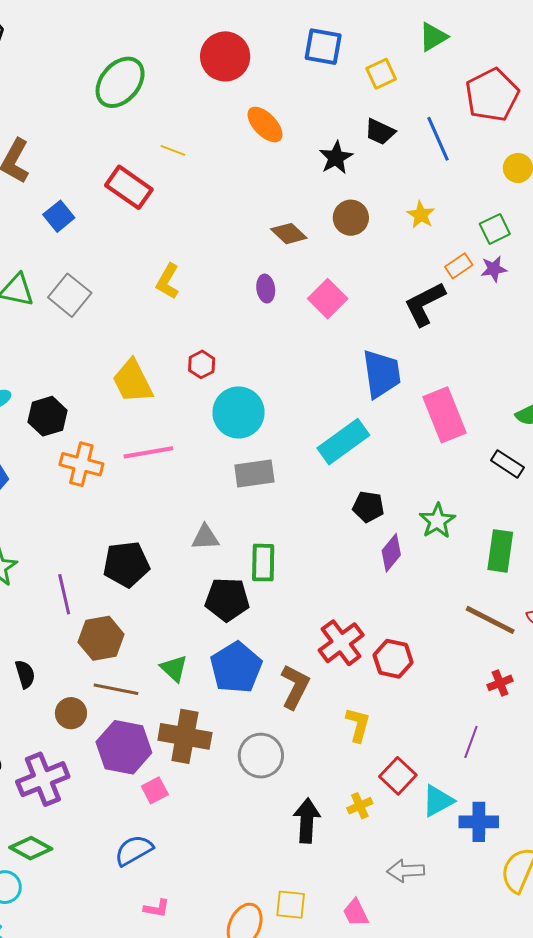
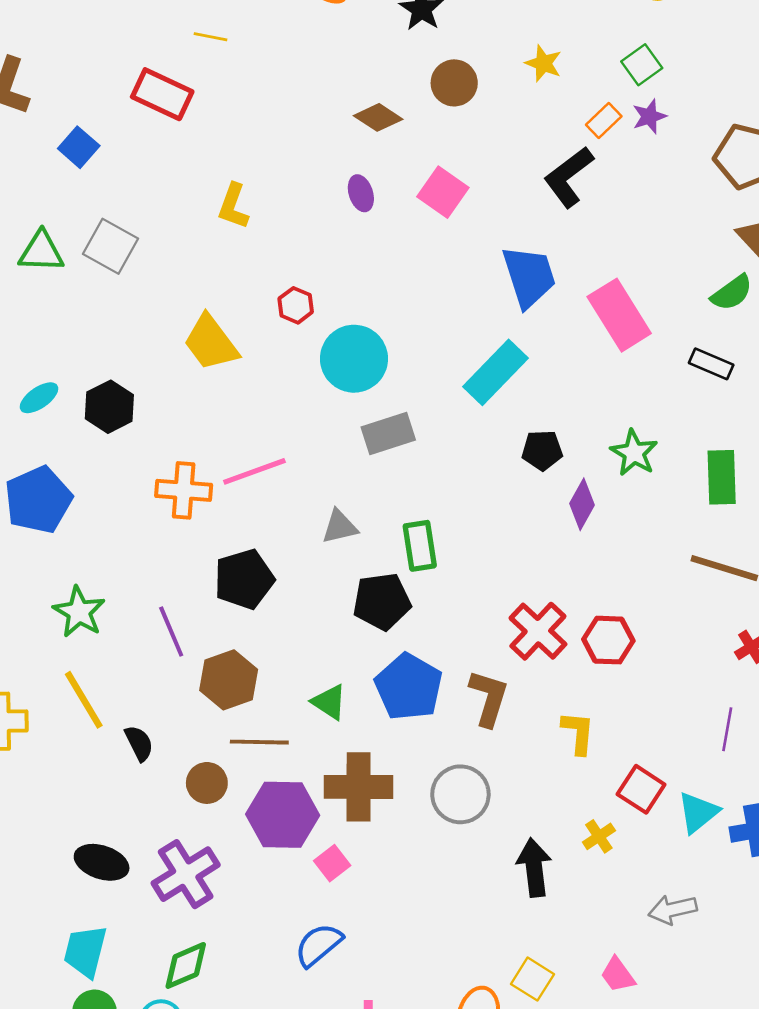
pink line: (148, 452) -> (254, 471), moved
orange cross: (81, 464) -> (184, 490), moved
green diamond: (31, 848) -> (186, 965), turned -42
yellow square: (291, 905) -> (532, 979), turned 36

